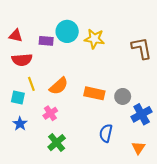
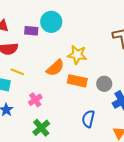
yellow star: (94, 39) -> (77, 55), moved
yellow line: (31, 84) -> (17, 72), turned -48
orange semicircle: (59, 86) -> (55, 68), moved

